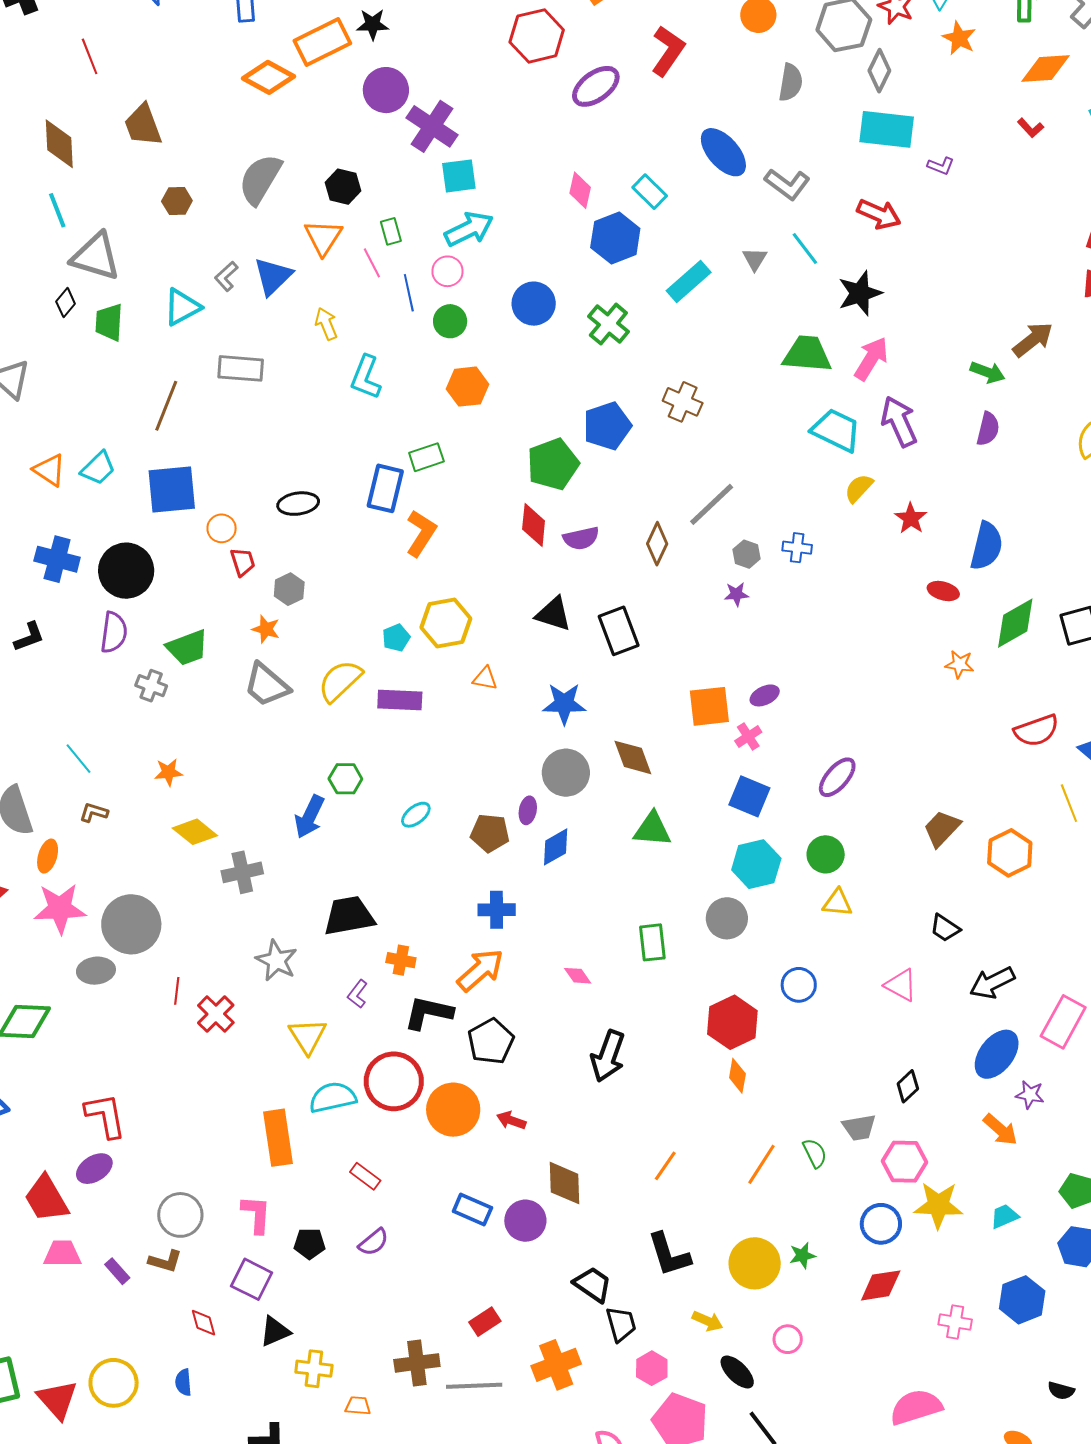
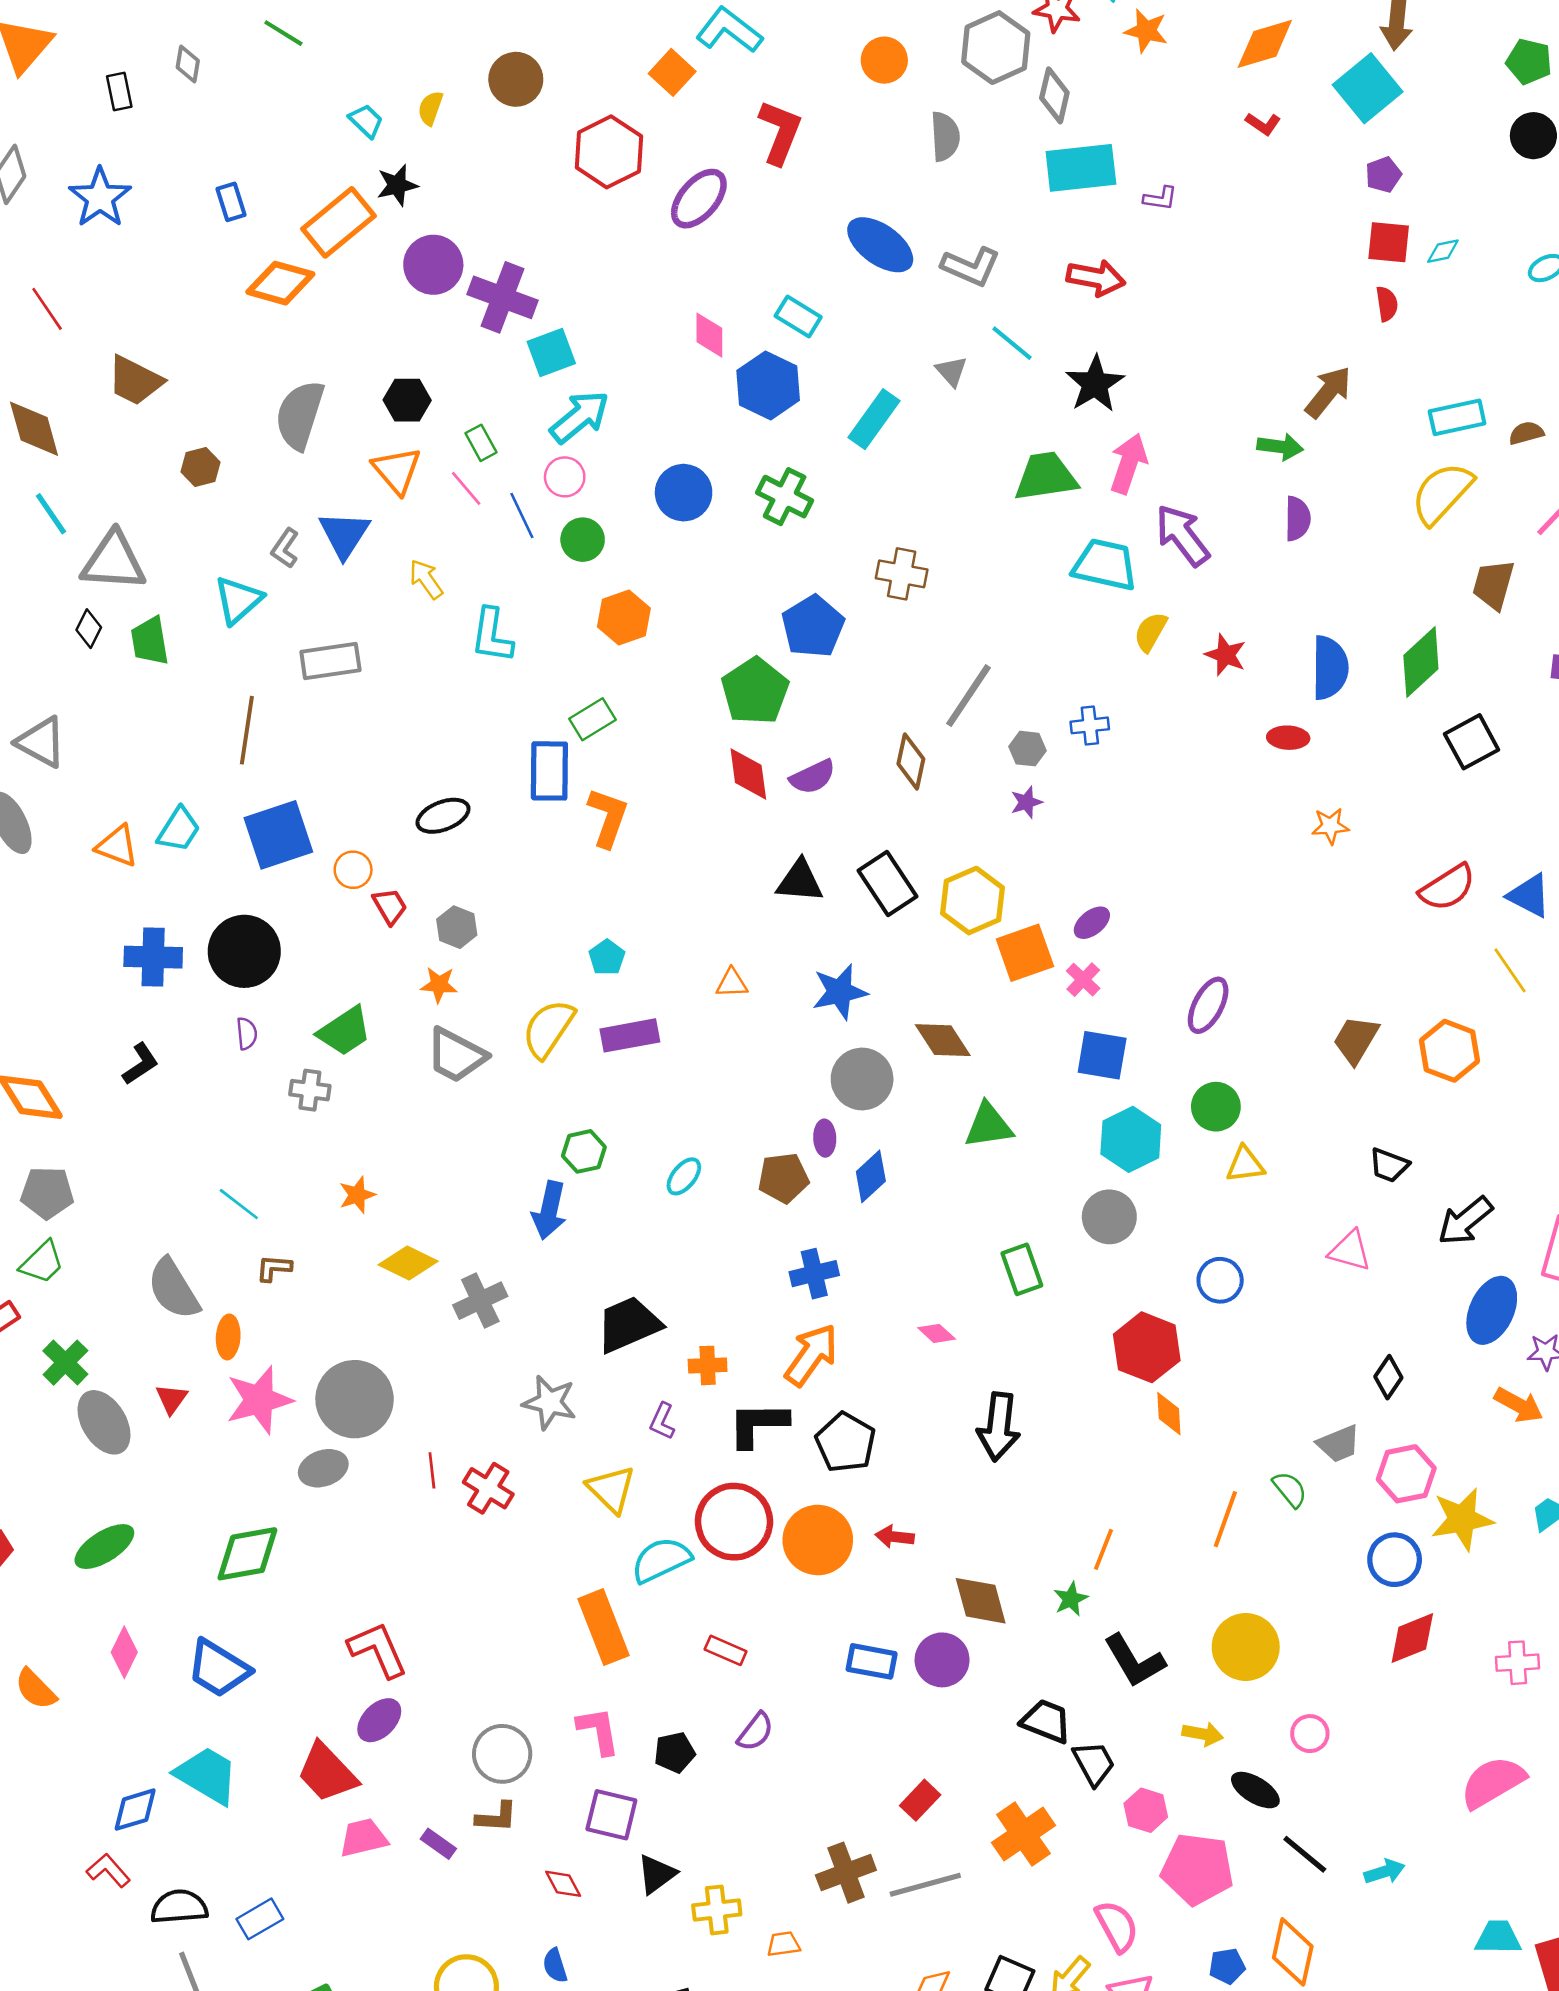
brown trapezoid: (143, 125) -> (135, 381), turned -30
yellow hexagon: (446, 623) -> (973, 901), moved
green diamond: (1015, 623) -> (1421, 662), moved
purple semicircle: (114, 632) -> (247, 1034), size x0.6
green star: (802, 1255) -> (1071, 1599), moved

